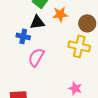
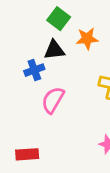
blue cross: (23, 36) -> (34, 70), turned -32

